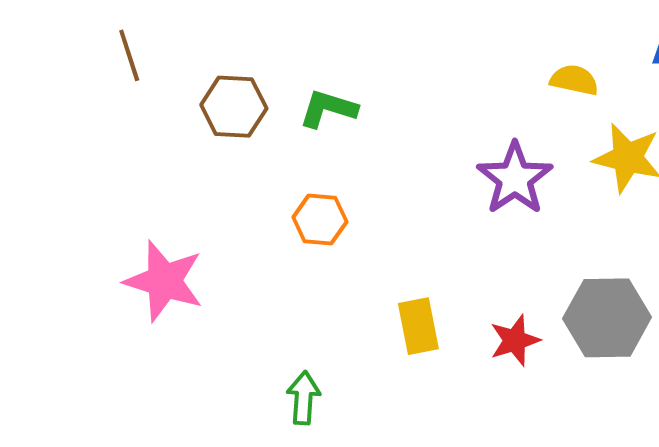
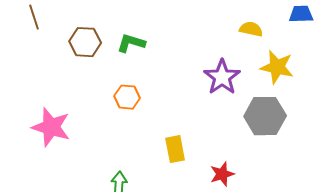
gray hexagon: (607, 318) -> (265, 116), moved
red star: (515, 340) -> (222, 174), moved

